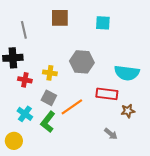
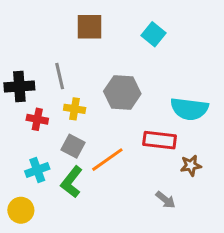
cyan square: (103, 23) -> (154, 34), turned 35
gray line: (24, 30) -> (60, 76), moved
cyan cross: (25, 114) -> (37, 170), turned 35

